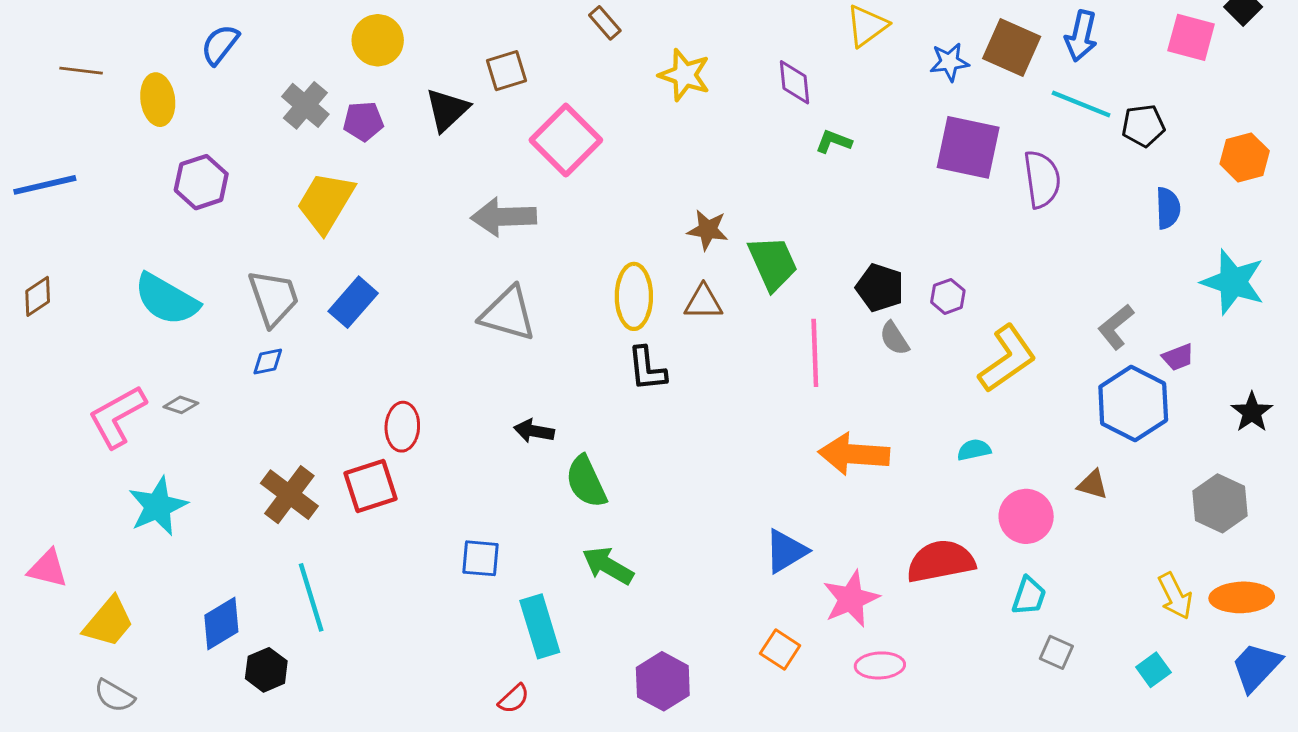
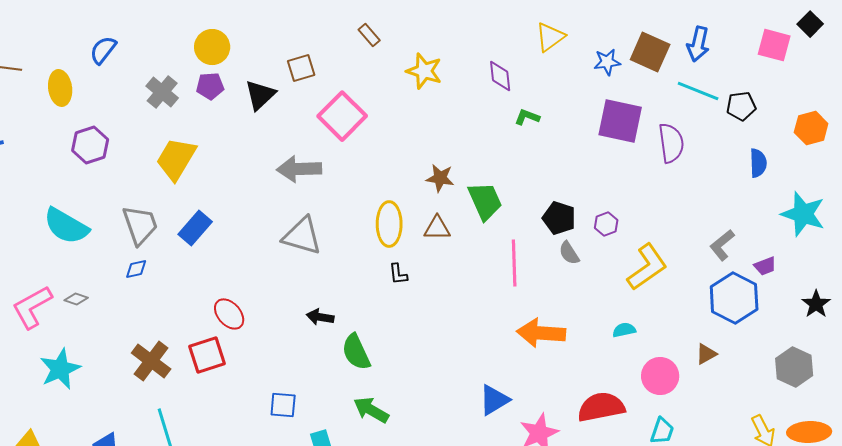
purple pentagon: (363, 121) -> (210, 86), moved
black L-shape: (647, 369) -> (398, 274), size x0.7
red ellipse: (402, 427) -> (229, 314), turned -44
brown triangle: (1093, 485) -> (706, 354), turned -45

